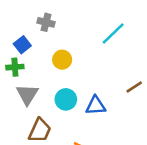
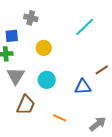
blue square: (22, 45) -> (12, 36), turned 32
blue triangle: (96, 106) -> (83, 87), moved

